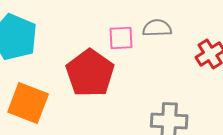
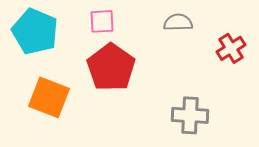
pink square: (121, 38) -> (102, 21), moved

